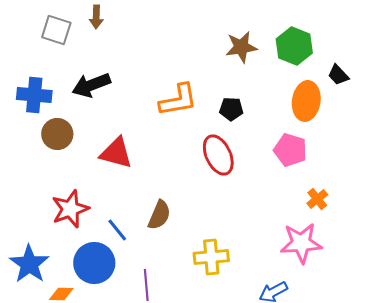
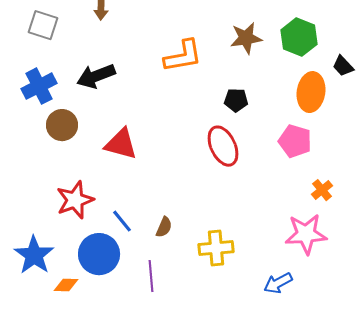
gray square: (56, 30) -> (43, 25), moved
blue cross: (34, 95) -> (39, 86), turned -32
orange L-shape: (178, 100) -> (183, 56), moved
brown semicircle: (159, 215) -> (164, 227), moved, size x0.7

